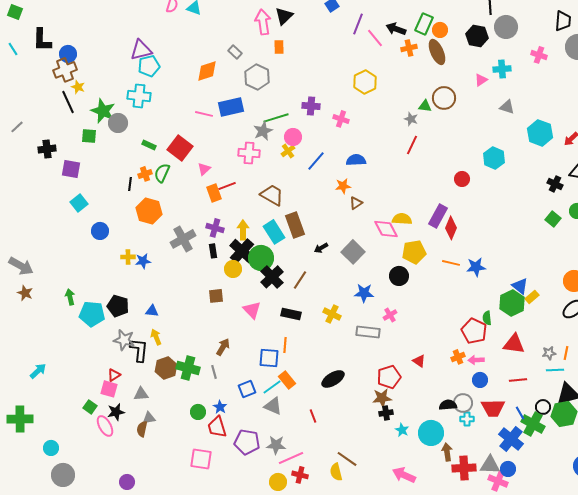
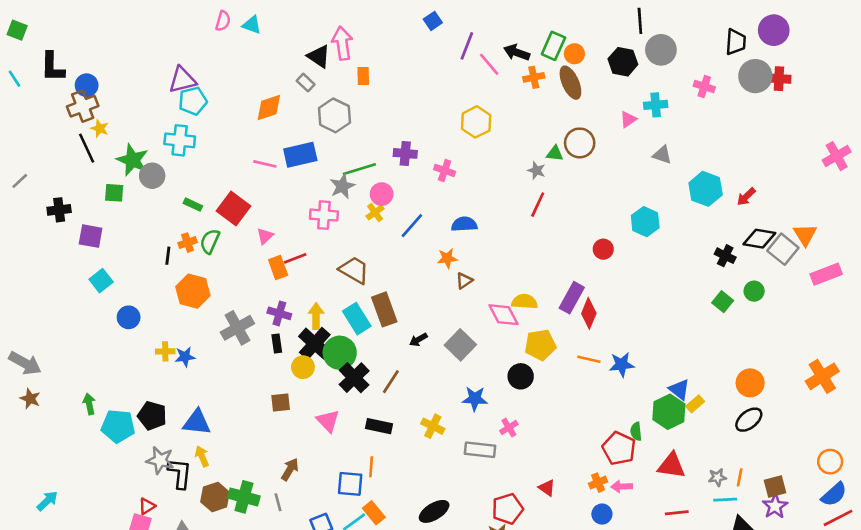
black triangle: (284, 16) -> (319, 56), moved, turned -42
blue triangle: (152, 311) -> (197, 422), size x1.6
blue circle: (480, 380) -> (602, 514), moved

